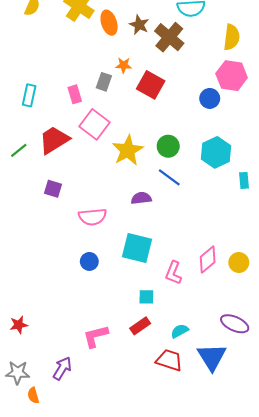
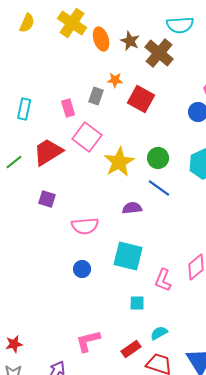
red star: (19, 325) -> (14, 344), moved
red rectangle: (140, 326) -> (131, 349), moved
cyan semicircle: (180, 331) -> (159, 333), moved

